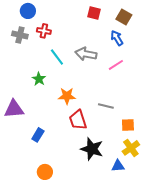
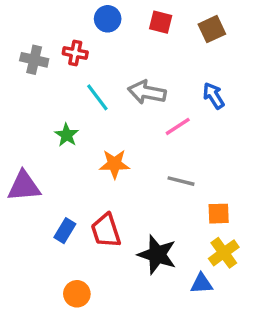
blue circle: (28, 11) -> (108, 19), moved
brown square: (124, 17) -> (212, 29), turned 35
blue arrow: (117, 38) -> (214, 96), moved
pink line: (116, 65) -> (178, 126), moved
red trapezoid: (78, 120) -> (106, 231), moved

